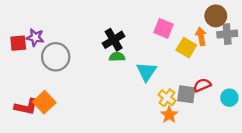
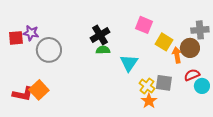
brown circle: (216, 16) -> (190, 48), moved
orange arrow: (201, 36) -> (177, 55), moved
red semicircle: (202, 85) -> (192, 75), moved

